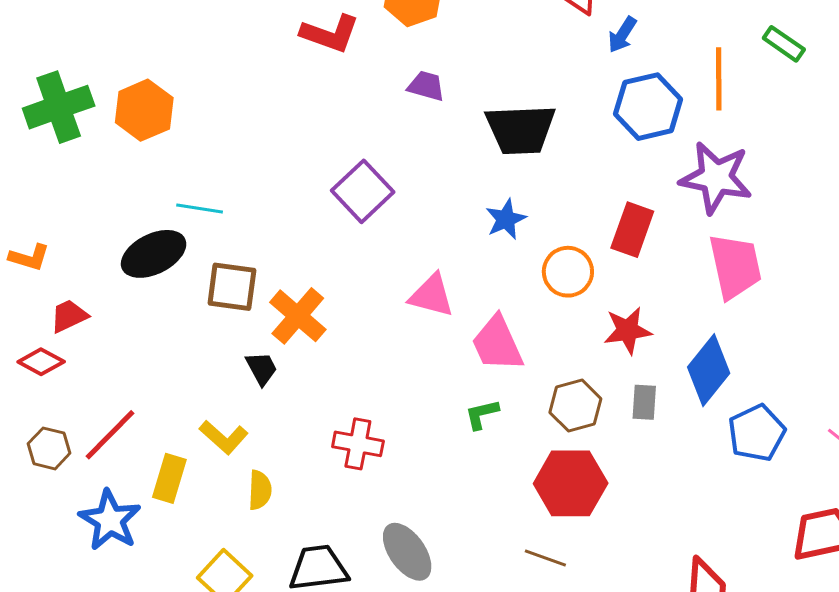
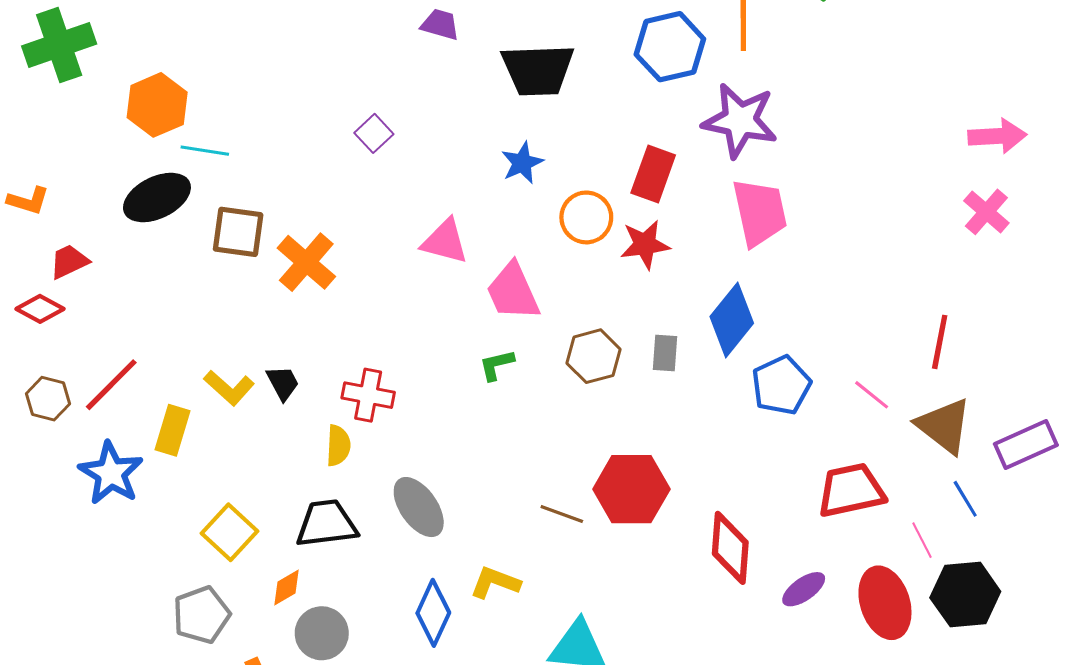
orange hexagon: (144, 110) -> (157, 105), moved
purple square: (363, 191) -> (374, 133), size x0.6
red star: (628, 330) -> (645, 244), moved
black trapezoid: (262, 368) -> (283, 383), moved
red hexagon: (571, 483) -> (631, 489), moved
yellow semicircle: (260, 490) -> (338, 446), moved

